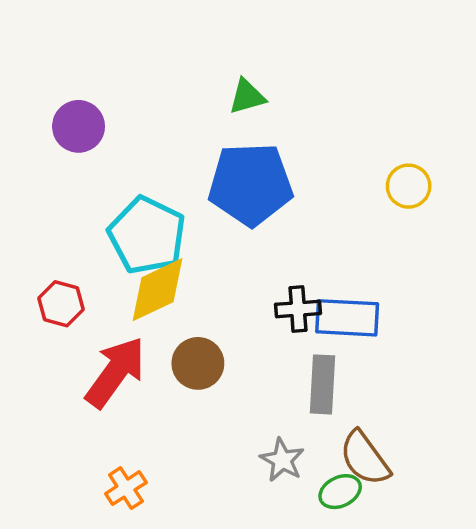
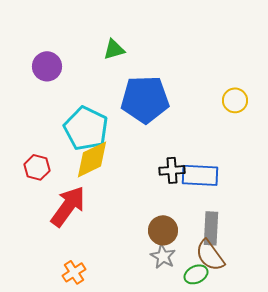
green triangle: (247, 97) -> (114, 49), moved
brown circle: (198, 363) -> (163, 230), moved
gray rectangle: (323, 384) -> (211, 228), moved

